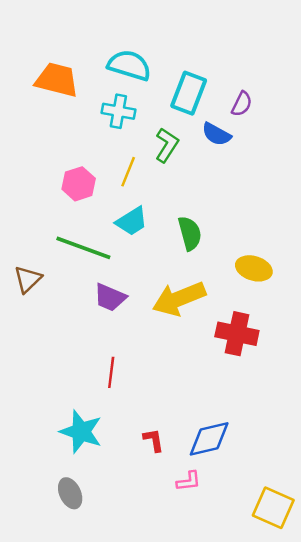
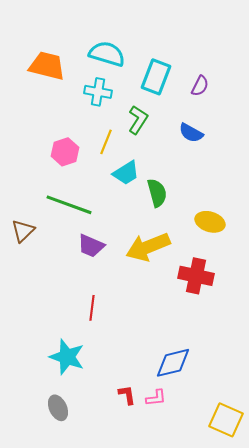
blue semicircle: (216, 134) -> (191, 133), moved
cyan trapezoid: (132, 221) -> (126, 173), moved
red L-shape: (154, 440) -> (127, 395), moved

